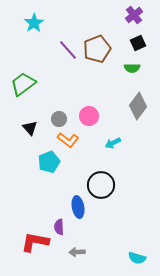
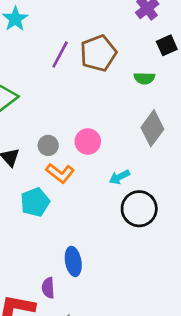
black square: (138, 43) -> (167, 45), moved
purple line: (68, 50) -> (60, 54), turned 70
black circle: (101, 185) -> (139, 209), moved

